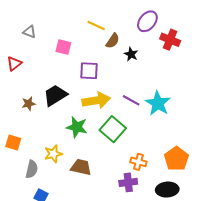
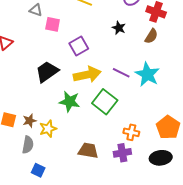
gray triangle: (29, 32) -> (36, 10), moved
brown semicircle: (113, 41) -> (151, 36), moved
purple square: (89, 71) -> (79, 46), turned -30
brown star: (29, 104) -> (30, 121), moved
brown trapezoid: (81, 167) -> (88, 151), moved

